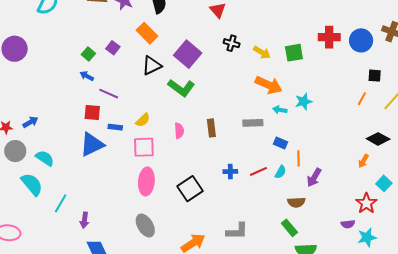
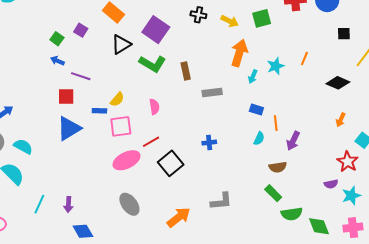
orange arrow: (269, 85) -> (239, 53), turned -92
orange line: (362, 99) -> (304, 59), moved
cyan arrow: (280, 110) -> (253, 77), turned -72
gray rectangle: (253, 123) -> (212, 92), moved
blue rectangle: (115, 127) -> (99, 111), moved
brown rectangle: (211, 128) -> (186, 71), moved
black diamond: (378, 139) -> (338, 83), moved
red line: (258, 171) -> (151, 142), moved
pink ellipse: (146, 181) -> (126, 160), turned 64
cyan line: (61, 203) -> (39, 204), moved

